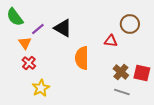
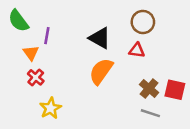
brown circle: (130, 24) -> (143, 22), moved
black triangle: (63, 28) -> (100, 38), moved
purple line: (38, 29) -> (47, 36), turned -40
orange semicircle: (82, 58) -> (101, 71), turned 35

